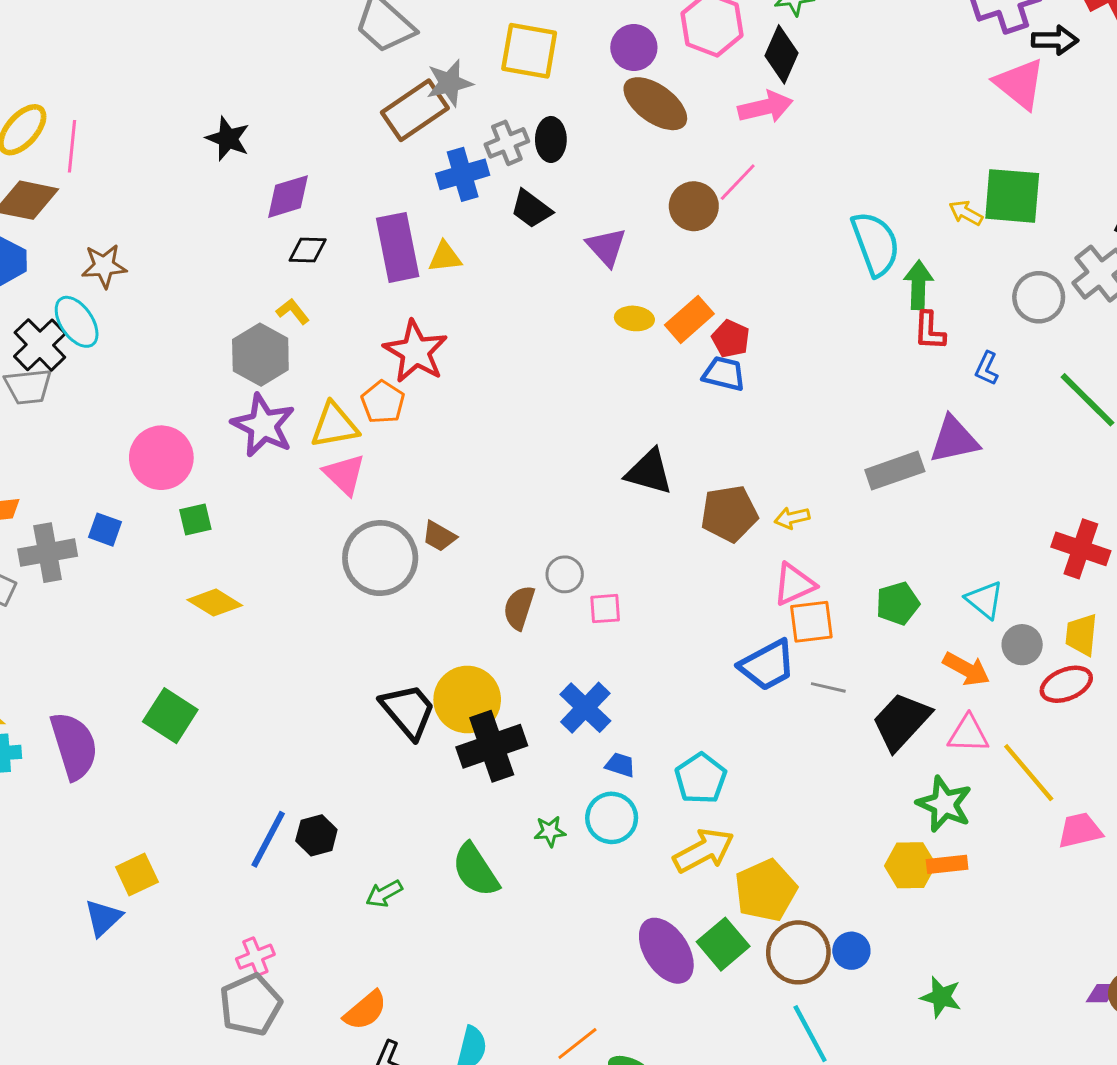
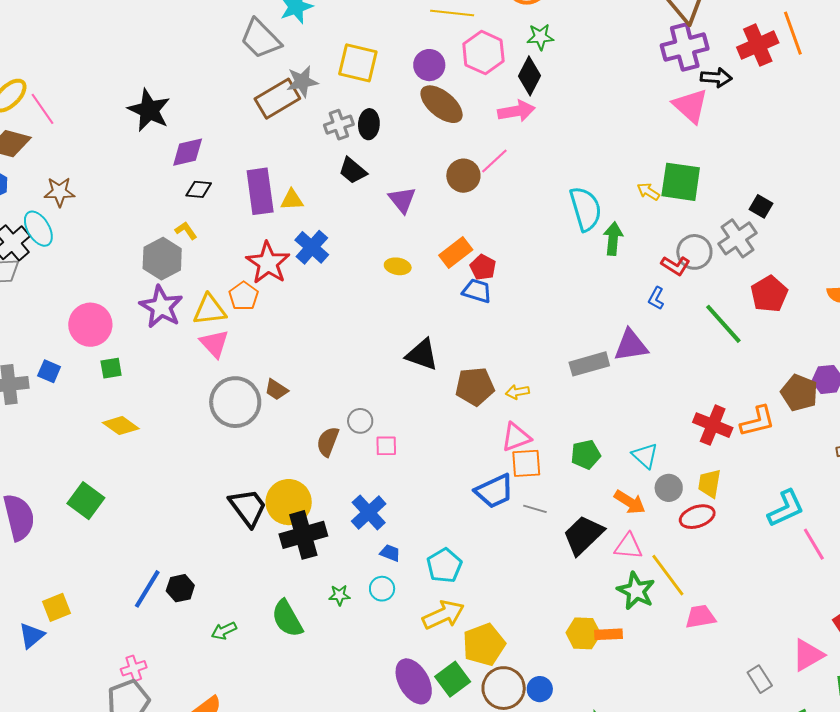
black star: (228, 139) -> (149, 110), size x1.4
pink line: (72, 146) -> (43, 109), turned -44
blue cross: (463, 174) -> (312, 247), moved, turned -36
yellow ellipse: (634, 318) -> (398, 266), moved
red L-shape: (929, 331) -> (676, 266), moved, turned -64
green star: (944, 804) -> (636, 591), moved
cyan circle: (612, 818) -> (382, 589), size x0.7

